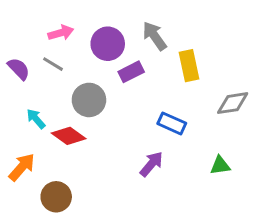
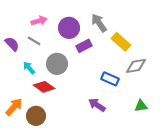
yellow rectangle: (189, 66) -> (121, 42), turned -36
gray diamond: (233, 103) -> (136, 66), moved
cyan arrow: (36, 119) -> (29, 68), moved
purple arrow: (151, 164) -> (97, 105), turned -96
brown circle: (56, 197) -> (36, 116), moved

